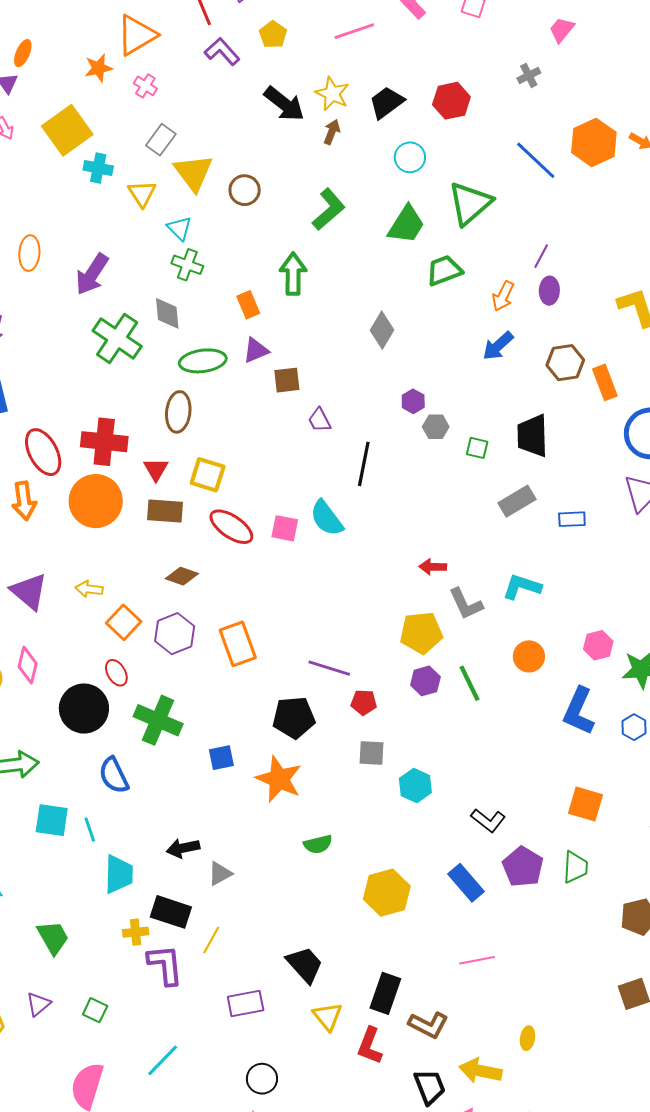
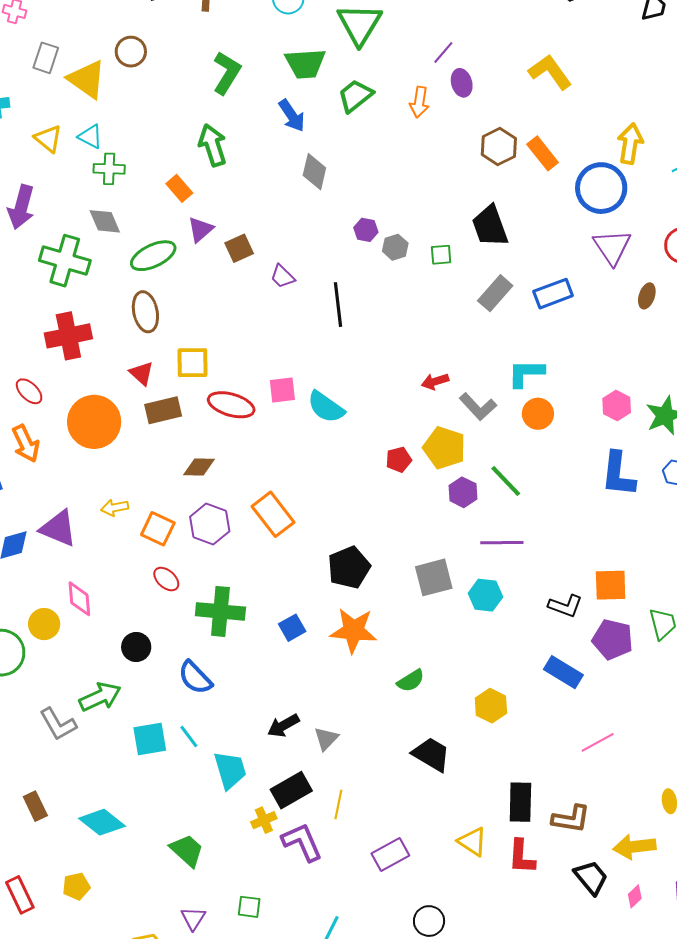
brown circle: (245, 190) -> (131, 52), moved
yellow triangle: (142, 194) -> (48, 139), moved
green trapezoid: (406, 225) -> (305, 64), turned 72
purple line: (541, 256) -> (443, 52), turned 30
blue arrow: (498, 346) -> (292, 116), moved, turned -64
red cross: (104, 442) -> (68, 336), moved
red ellipse: (43, 452) -> (29, 391), size x0.6
cyan semicircle: (327, 518) -> (326, 407), moved
blue rectangle: (572, 519) -> (553, 294), size x1.4
yellow pentagon: (421, 633) -> (444, 448), turned -30
orange circle: (529, 656) -> (538, 414), moved
purple line: (329, 668) -> (502, 543), moved
red pentagon: (364, 702) -> (399, 460), moved
black circle: (84, 709) -> (136, 647), moved, size x0.6
gray square: (372, 753) -> (434, 577), size x1.4
orange square: (585, 804) -> (611, 585), moved
yellow hexagon: (387, 893) -> (491, 706), size x0.7
black rectangle: (171, 912) -> (291, 790), turned -30
black trapezoid: (305, 965) -> (431, 754), moved

